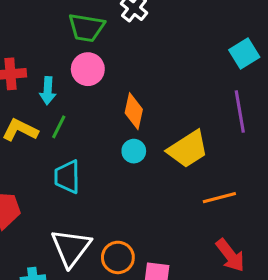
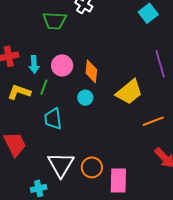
cyan square: (244, 54) -> (148, 13), moved
pink circle: (88, 69) -> (62, 65), moved
cyan circle: (134, 151) -> (85, 98), moved

